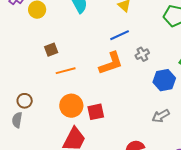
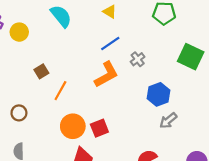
orange line: (66, 71) -> (60, 91), turned -36
blue hexagon: (164, 80) -> (158, 94), moved
brown circle: (25, 101) -> (19, 113), moved

